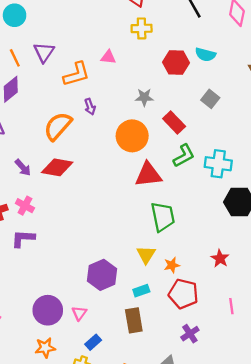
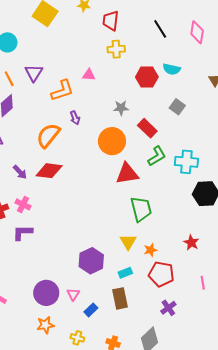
blue rectangle: (93, 342) -> (91, 310), moved

